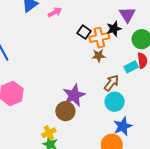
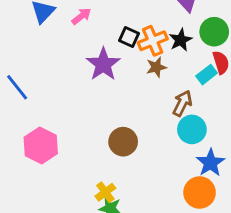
black star: (114, 29) -> (181, 40), moved
purple star: (74, 95) -> (103, 64), moved
brown circle: (65, 111) -> (123, 142), moved

